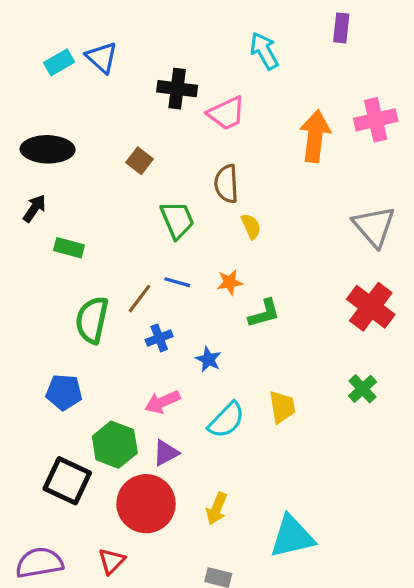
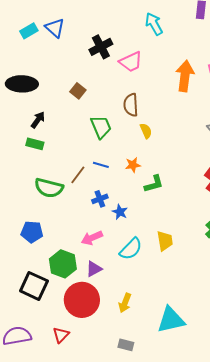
black cross: (177, 89) -> (101, 47), turned -35
black arrow: (34, 208) -> (38, 120), moved
green semicircle: (92, 320) -> (49, 188), turned -88
blue cross: (159, 338) -> (100, 199), moved

